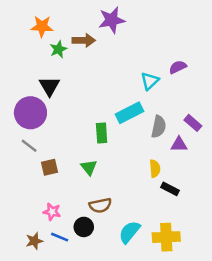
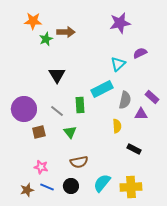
purple star: (112, 20) -> (120, 23), moved
black triangle: (49, 86) -> (57, 75), moved
purple circle: (30, 113) -> (24, 109), moved
gray line: (29, 146) -> (57, 111), moved
yellow semicircle: (155, 169) -> (117, 126), moved
black circle: (84, 227) -> (71, 186), moved

